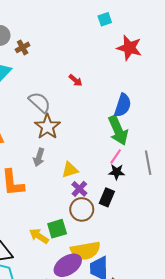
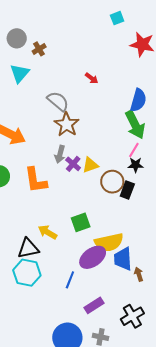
purple cross: (79, 189) -> (73, 164), moved
brown circle: (82, 209) -> (112, 182), moved
yellow arrow: (39, 236) -> (47, 232), moved

